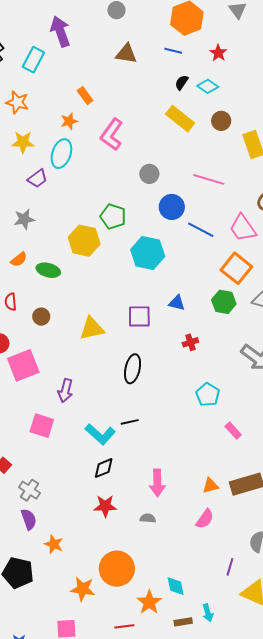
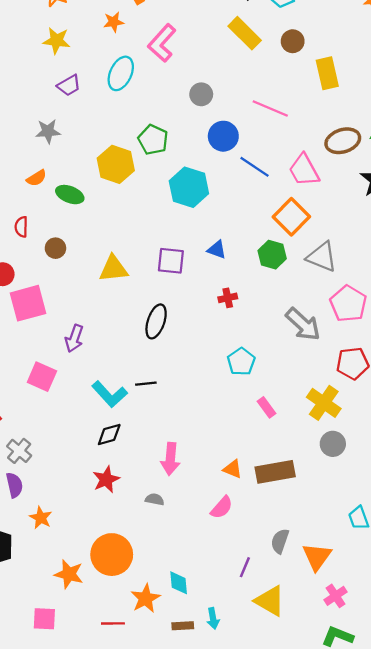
cyan ellipse: (61, 154) -> (121, 73), moved
orange triangle: (210, 486) -> (233, 469), turned 30
red star: (105, 506) -> (106, 479), turned -30

